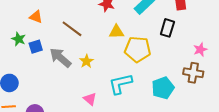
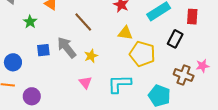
blue square: (36, 47) -> (43, 50), moved
brown cross: (193, 73) -> (184, 75), moved
cyan pentagon: (163, 88) -> (159, 96), turned 30
pink triangle: (90, 99) -> (85, 82), moved

